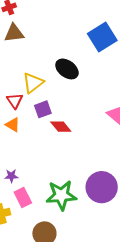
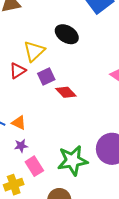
red triangle: (15, 101) -> (18, 71), turned 36
orange triangle: (13, 125) -> (19, 123), moved

